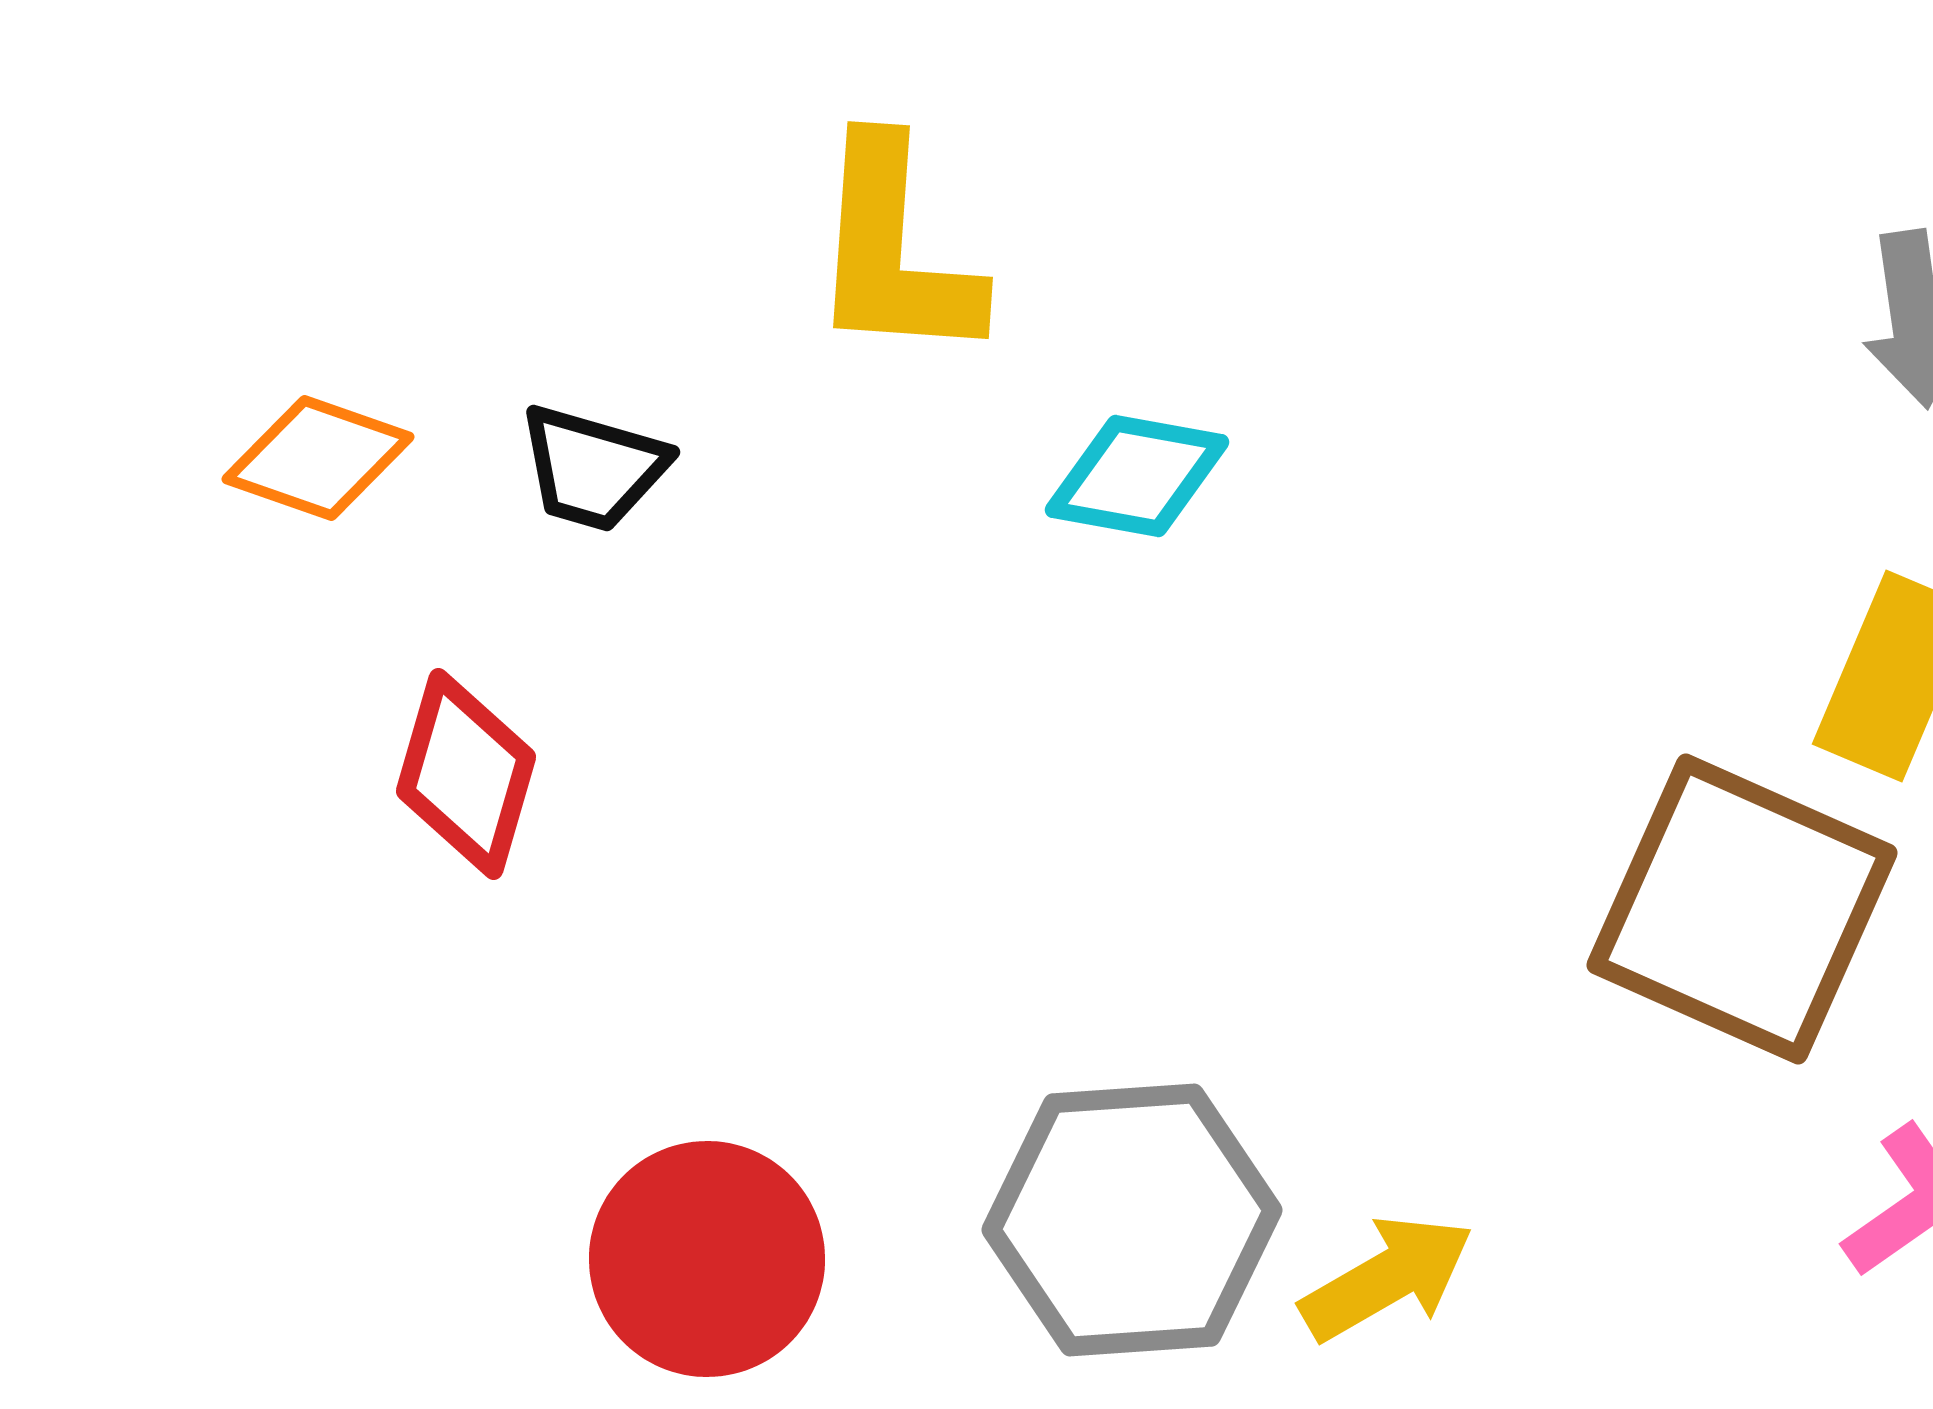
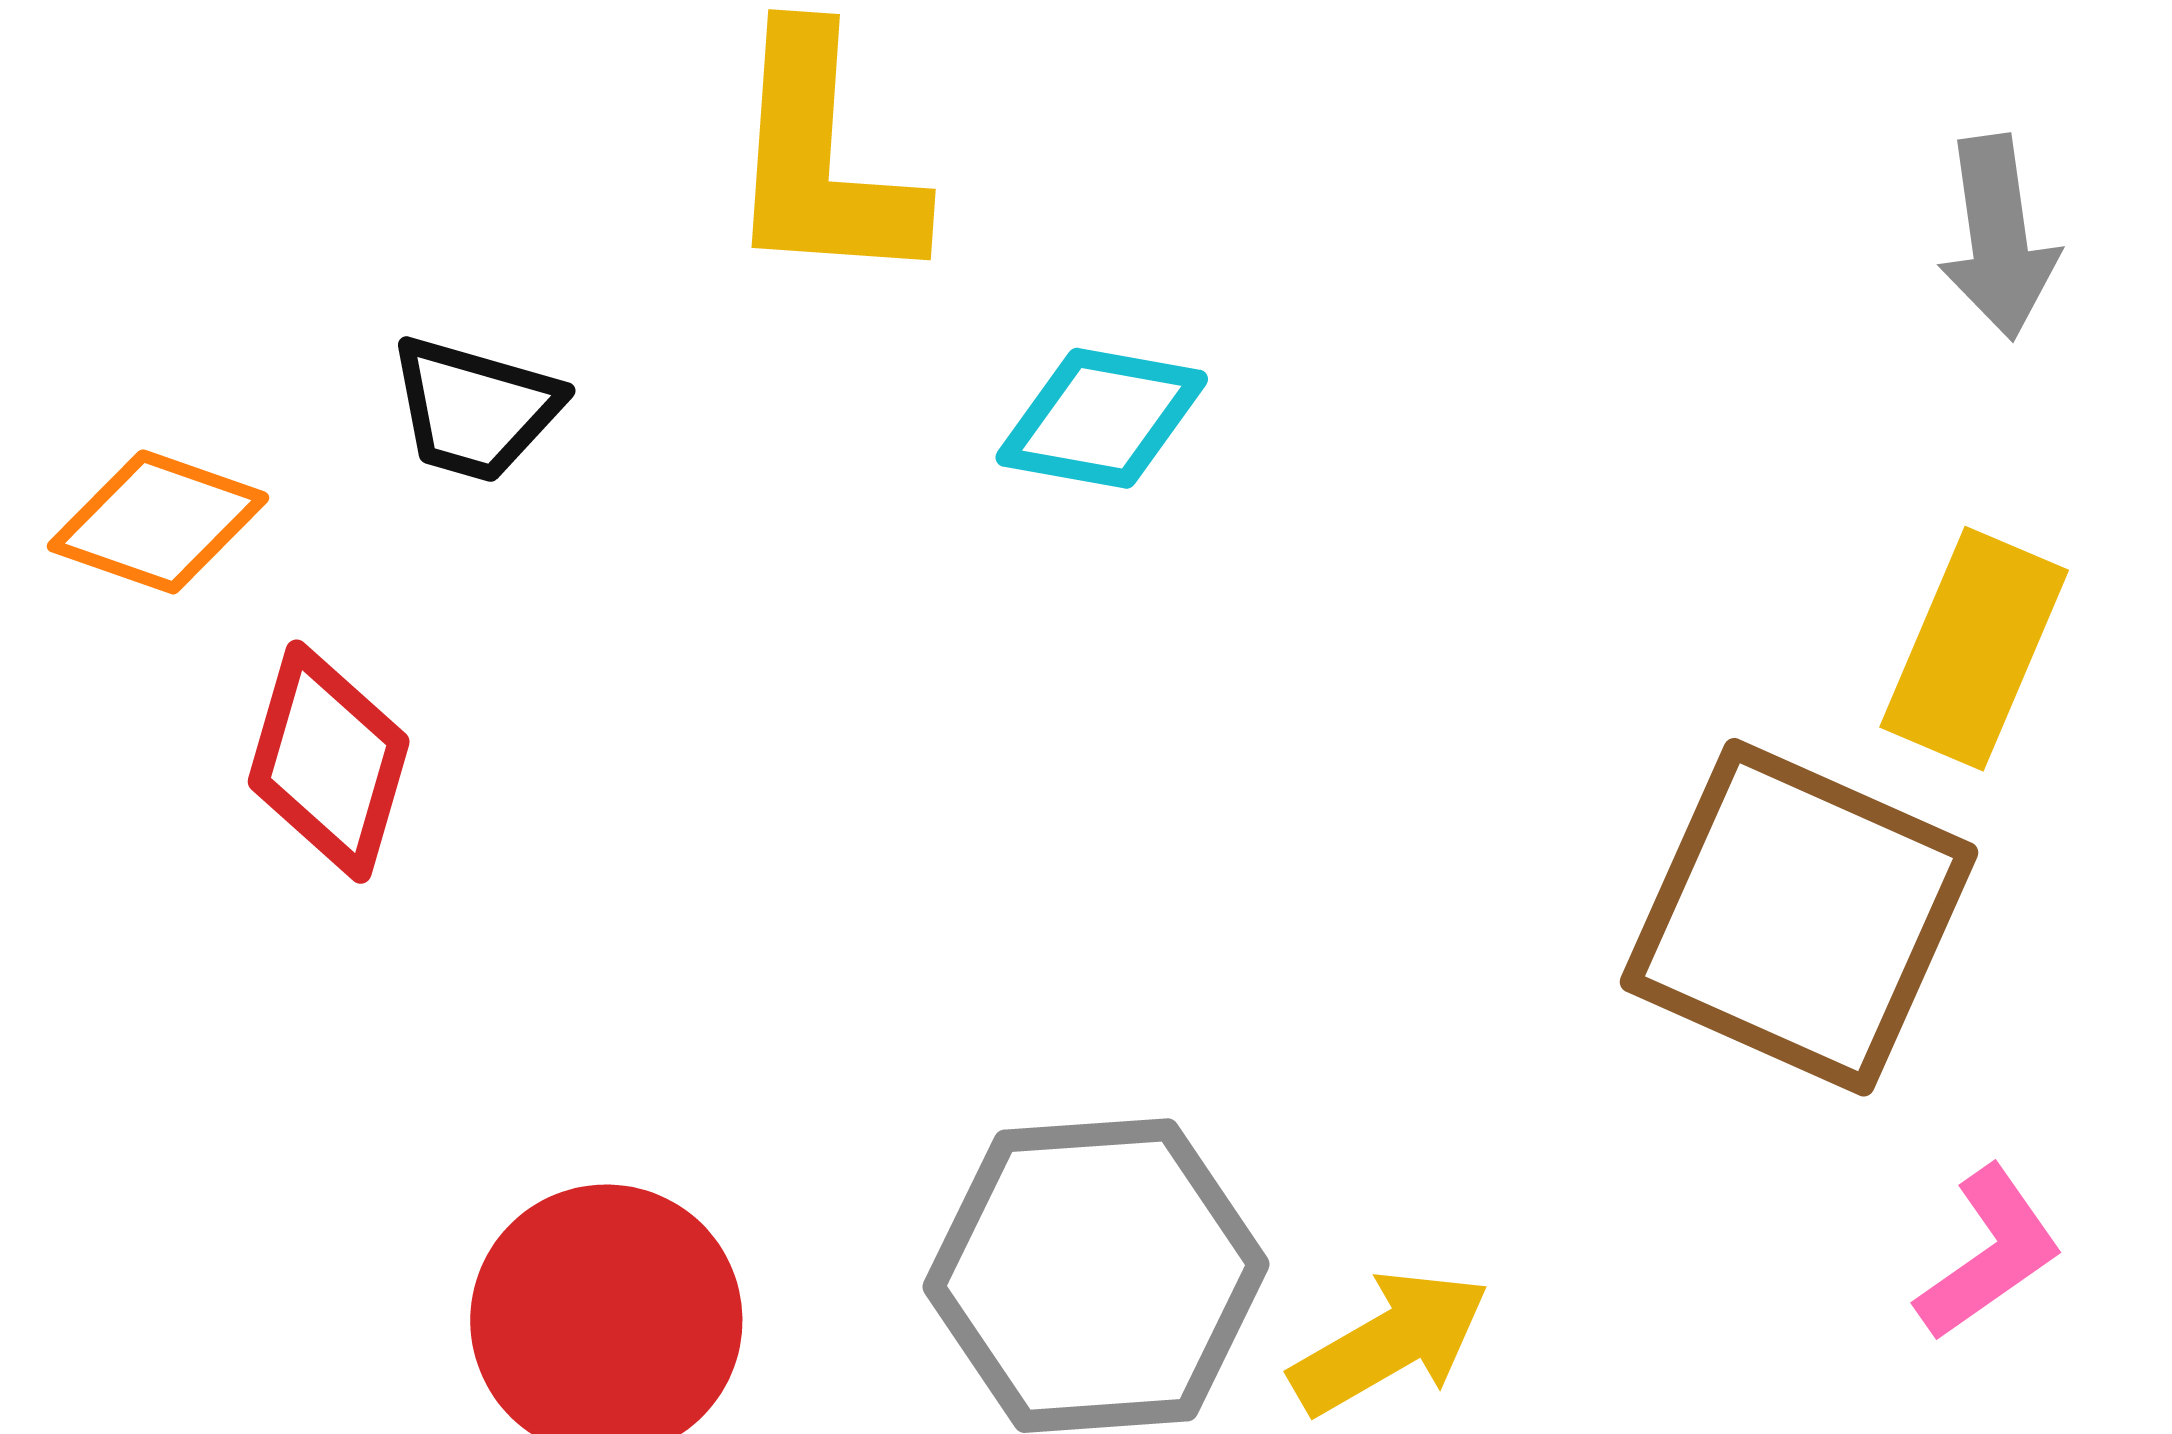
orange diamond: (318, 458) -> (158, 522), moved

